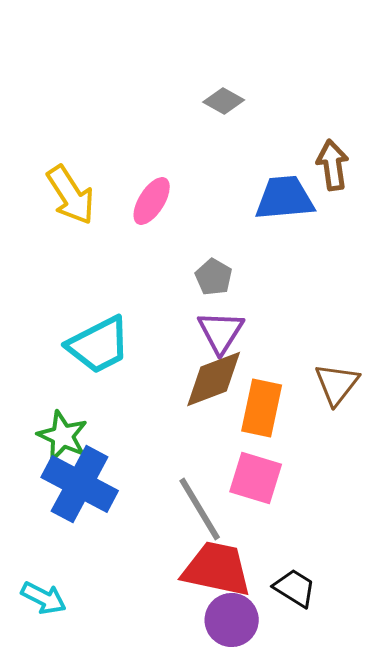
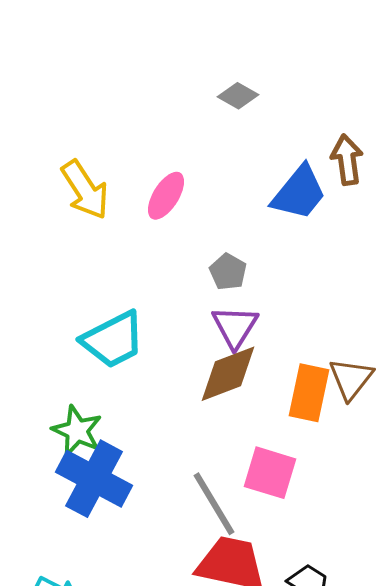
blue trapezoid: (285, 198) -> (299, 193), turned 134
orange rectangle: (262, 408) -> (309, 393), moved

